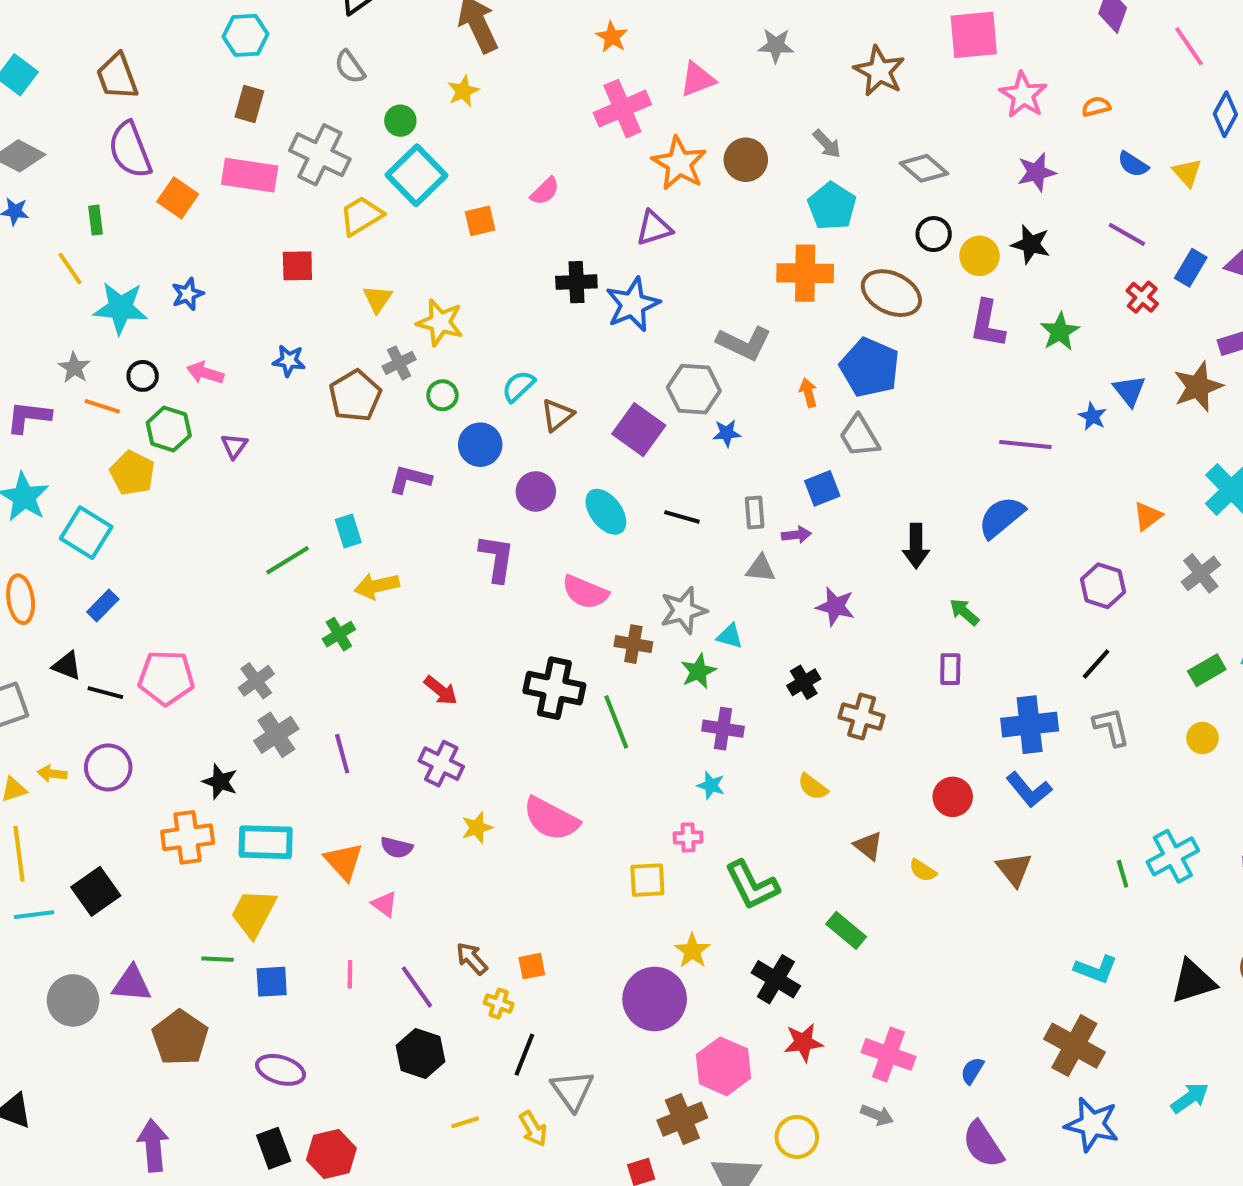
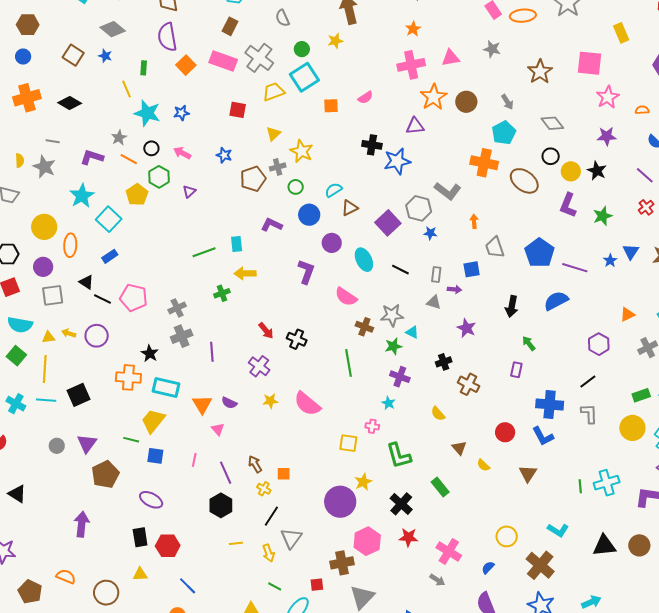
blue pentagon: (870, 367) -> (540, 253), moved
black cross: (554, 688) -> (297, 339), moved, size x0.7
yellow circle: (1202, 738) -> (632, 428), size x1.6
purple triangle: (132, 984) -> (87, 443), turned 50
gray circle: (73, 1000) -> (57, 446), size x0.6
yellow circle: (797, 1137) -> (507, 536), moved

